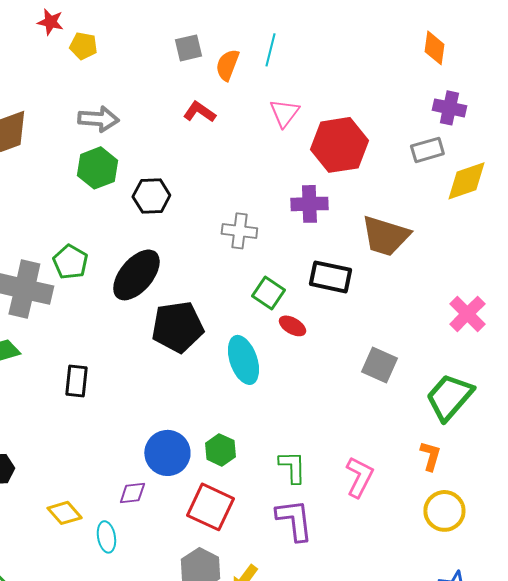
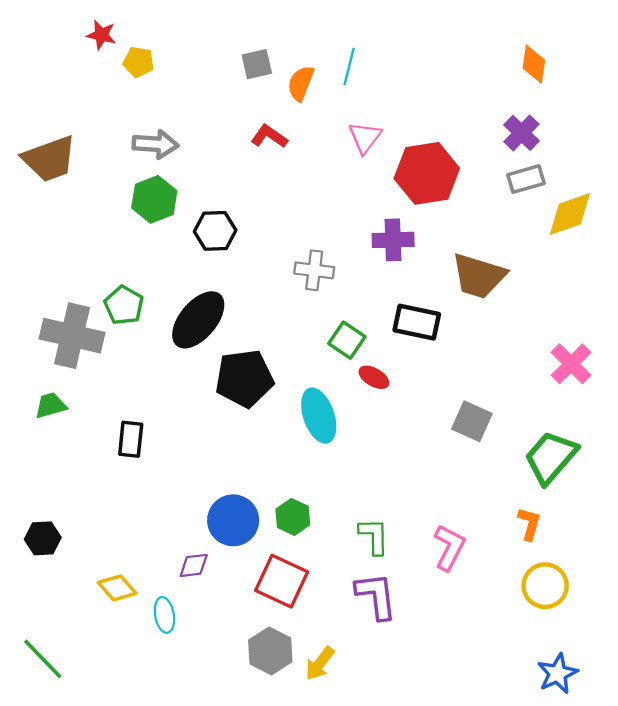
purple cross: (449, 108) -> (521, 133), moved, turned 32

